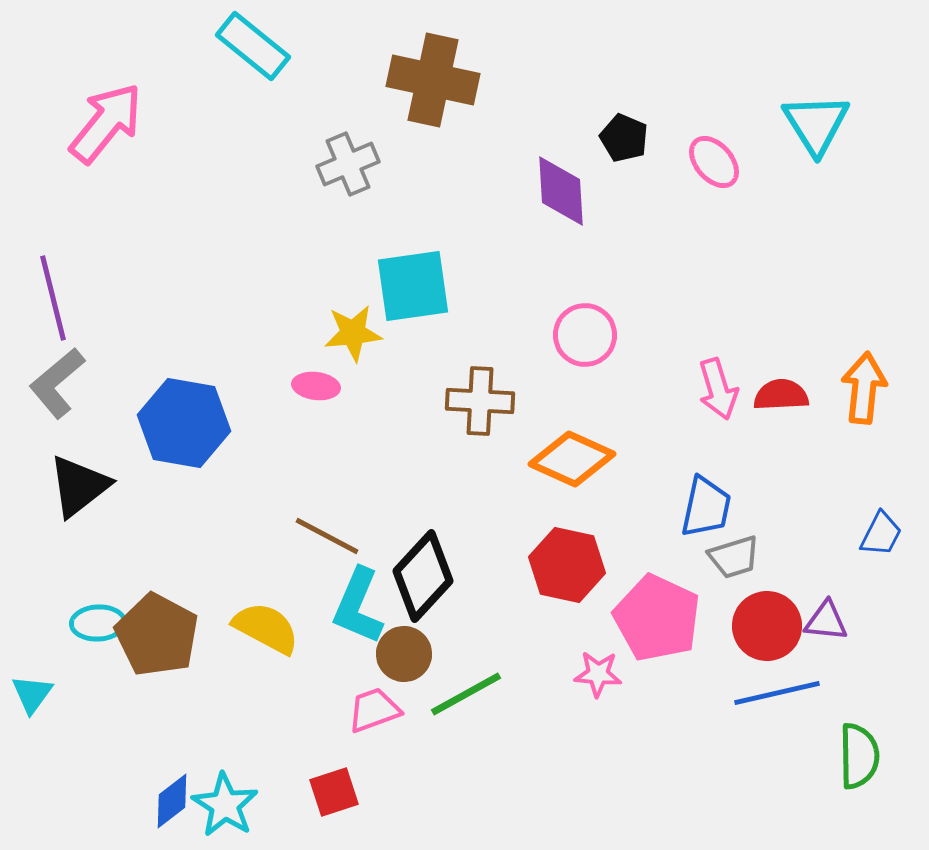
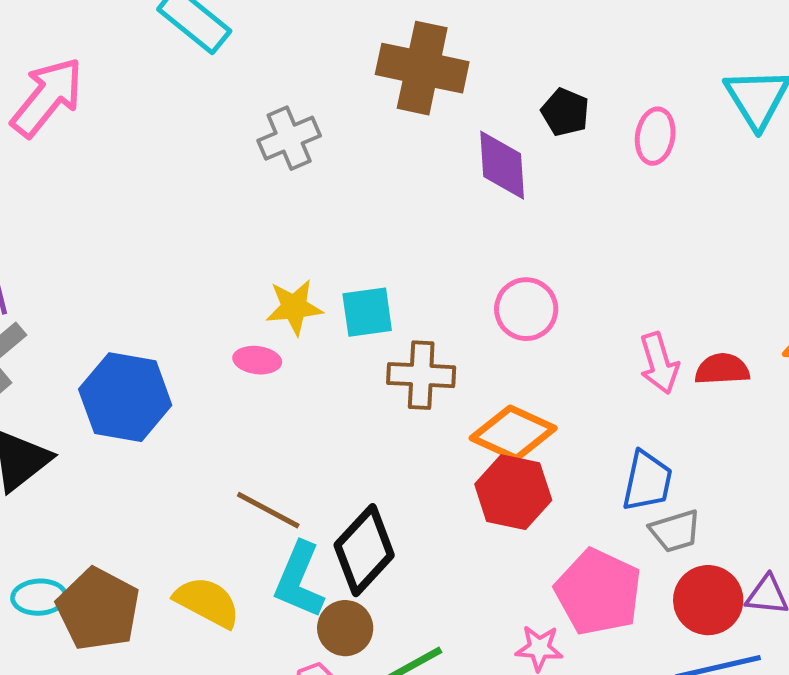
brown cross: (433, 80) -> (422, 68), moved
pink ellipse: (714, 162) -> (655, 136), turned 50
cyan square: (413, 286) -> (367, 312), moved, size x0.7
red hexagon: (567, 565) -> (513, 492), moved

